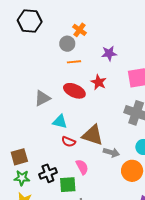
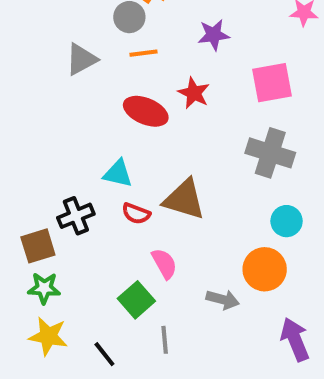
gray triangle: (42, 98) -> (81, 59), moved
gray arrow: (111, 152) -> (223, 299), moved
black cross: (48, 173) -> (76, 216), moved
green square: (68, 185) -> (136, 300), turned -36

